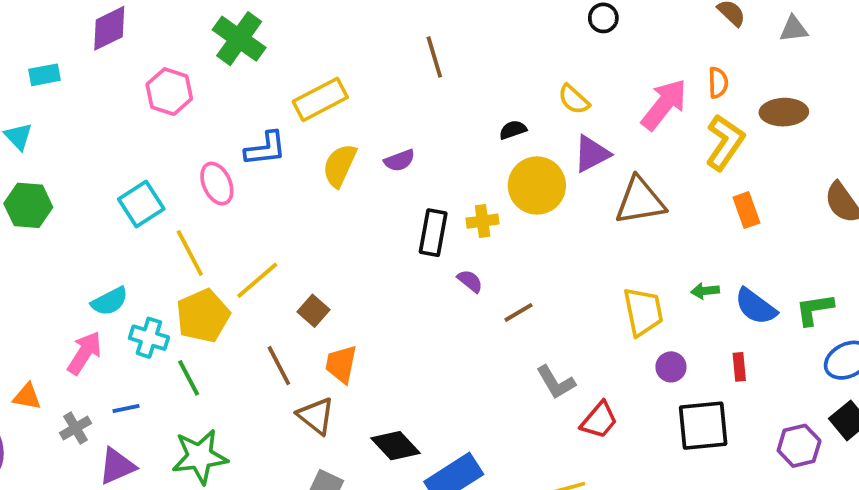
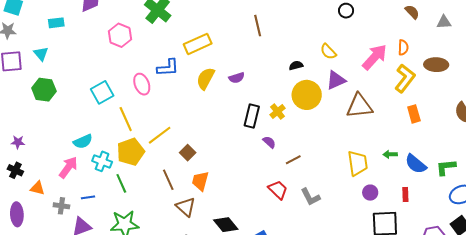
yellow cross: (483, 221) -> (278, 112), turned -35
red trapezoid: (599, 420) -> (278, 190), moved, turned -90
gray cross: (76, 428) -> (61, 206), turned 35

